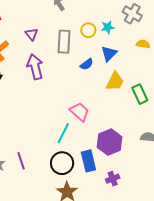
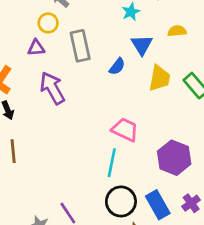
yellow circle: (88, 30) -> (48, 23), moved
purple triangle: (32, 34) -> (36, 48), turned -40
yellow semicircle: (143, 44) -> (177, 31), moved
blue rectangle: (88, 161) -> (158, 205), moved

